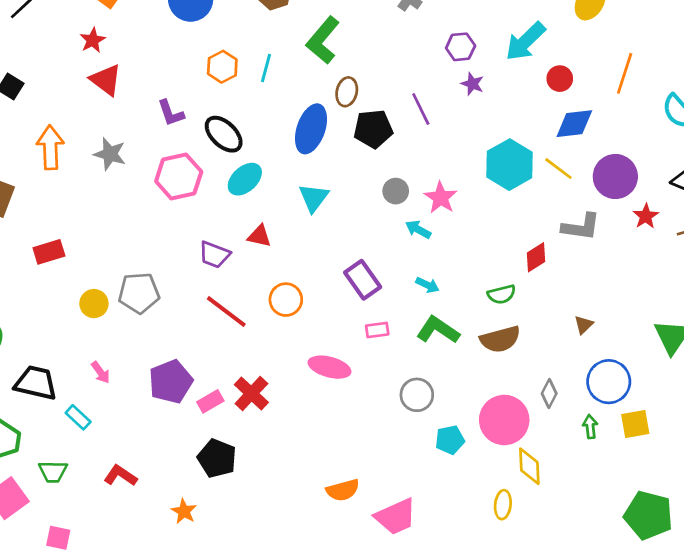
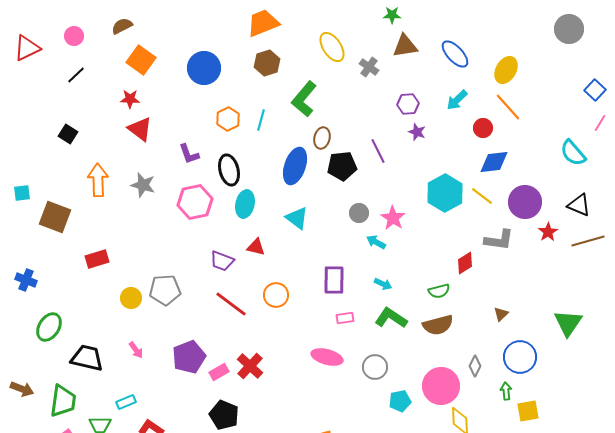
red star: (93, 40) -> (130, 99), turned 30
cyan arrow: (525, 42) -> (457, 100), size x0.7
orange line: (625, 73) -> (508, 107), moved, turned -60
black ellipse: (224, 134) -> (229, 170), turned 32
cyan ellipse: (245, 179) -> (245, 204), turned -36
cyan triangle: (314, 198) -> (297, 218), turned -30
purple rectangle: (363, 280) -> (334, 280), turned 36
pink ellipse: (330, 367) -> (327, 357), moved
cyan rectangle: (78, 417) -> (126, 402), moved, turned -66
yellow square: (635, 424) -> (528, 411), moved

